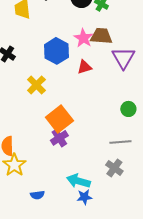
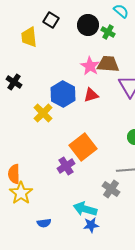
blue hexagon: (56, 51) -> (63, 94), moved
orange square: (59, 119) -> (83, 147), moved
gray cross: (114, 168) -> (111, 189), moved

